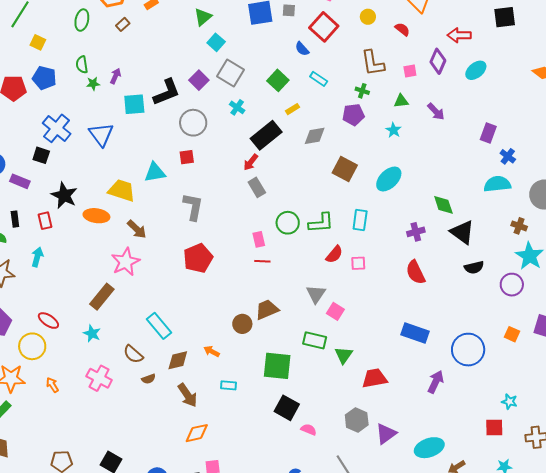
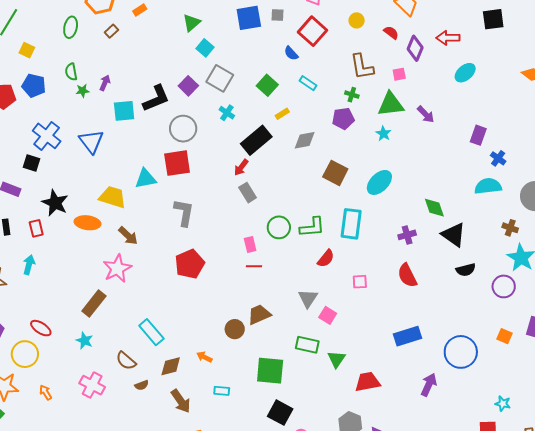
purple diamond: (438, 61) -> (415, 48), moved
green triangle: (401, 101) -> (391, 104), size x1.8
red square: (187, 157) -> (177, 163), size x1.8
cyan rectangle: (360, 220) -> (351, 224), size x1.4
pink square: (358, 263) -> (360, 282), moved
blue rectangle: (415, 333) -> (408, 336), turned -36

